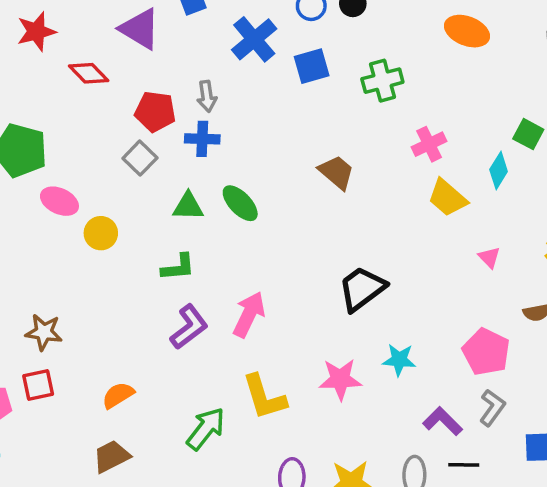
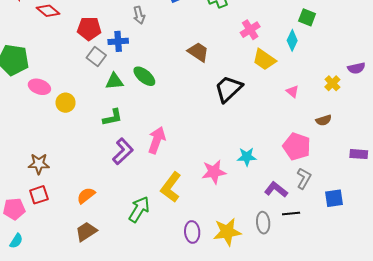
gray arrow: (207, 96) -> (139, 15), moved
gray square: (140, 158) -> (96, 56), moved
black trapezoid: (362, 289) -> (228, 89), moved
yellow L-shape: (264, 397) -> (171, 187), turned 60

